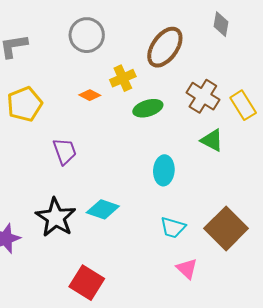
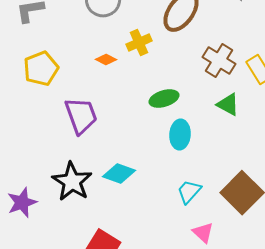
green ellipse: (148, 108) -> (164, 99), moved
purple trapezoid: (65, 151) -> (81, 116), size x1.4
cyan trapezoid: (173, 227) -> (189, 192), turned 116

